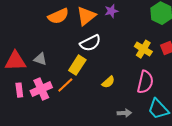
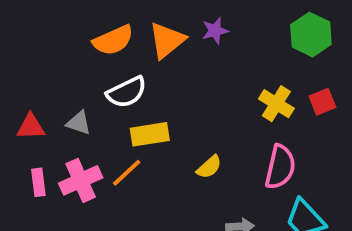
white semicircle: (90, 43) -> (127, 92), moved
red triangle: (15, 61) -> (31, 127), size x0.7
yellow rectangle: (77, 65) -> (150, 134), turned 48

